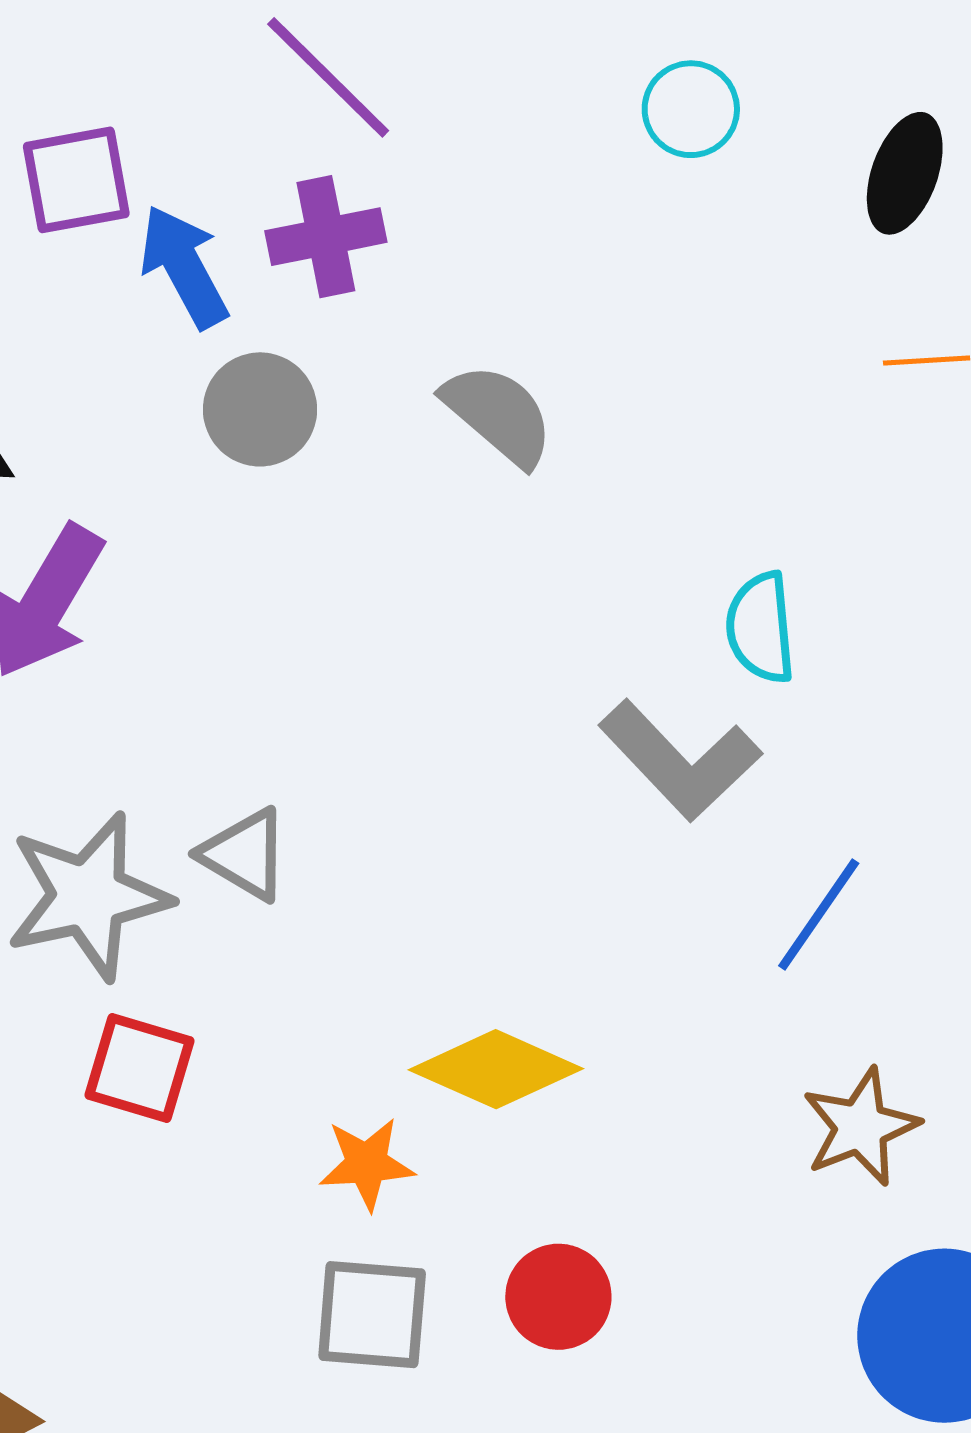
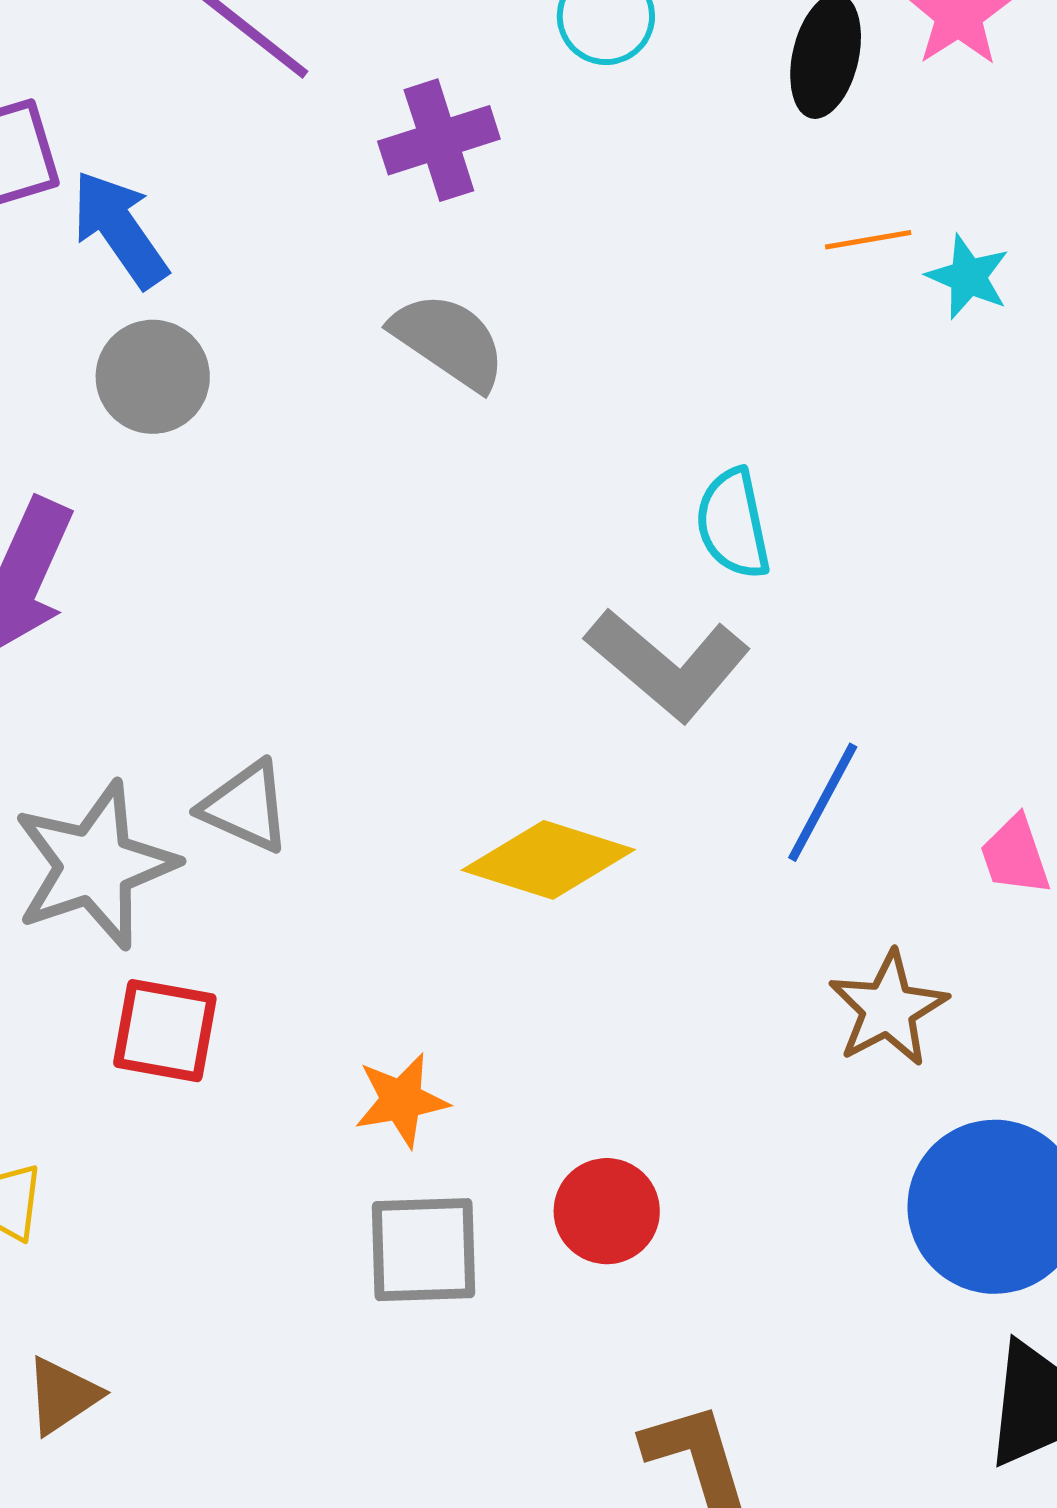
purple cross: (326, 237) -> (439, 140), moved
gray circle: (260, 409) -> (153, 377), moved
yellow diamond: (496, 1069) -> (548, 860), moved

